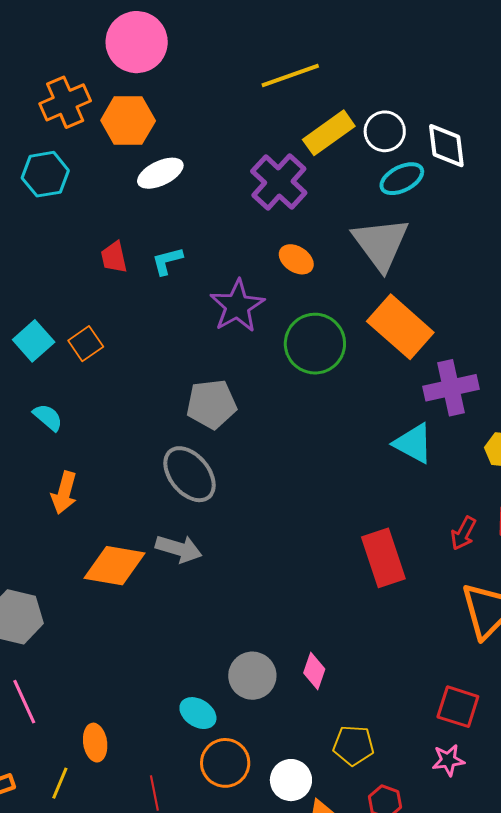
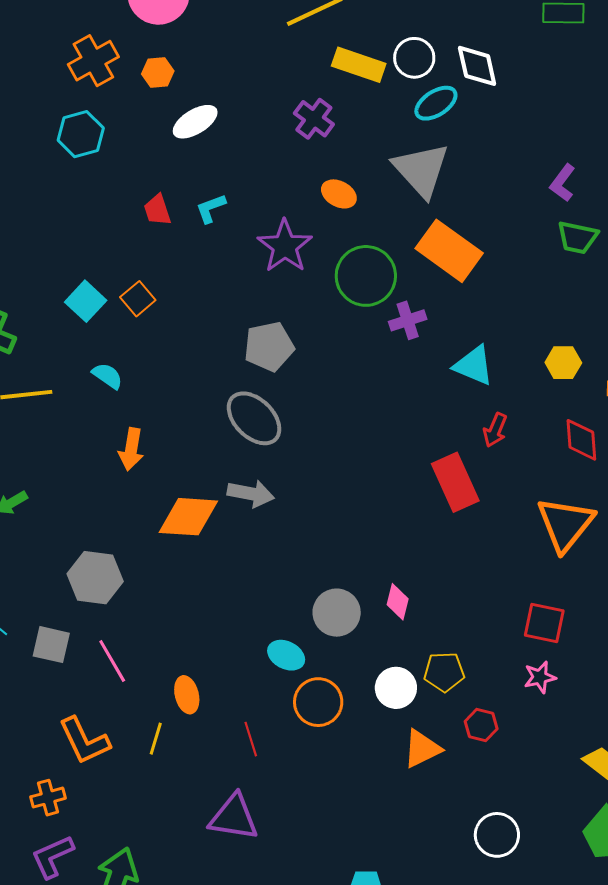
orange hexagon: (128, 121) -> (158, 73), size x0.6
yellow rectangle: (329, 133) -> (359, 65), turned 60
purple cross: (279, 182) -> (314, 119), size x0.7
purple cross: (451, 388) -> (408, 320), moved, size x0.7
red arrow: (463, 533) -> (495, 430), moved
white circle: (291, 780) -> (396, 688), moved

